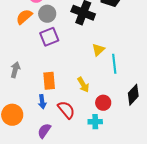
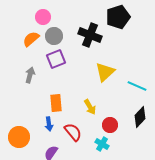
yellow triangle: (98, 50) -> (105, 72), size x1.5
cyan line: (114, 64) -> (137, 86), moved, turned -60
gray arrow: (15, 70) -> (30, 75), moved
cyan cross: (95, 122) -> (102, 144), turned 32

